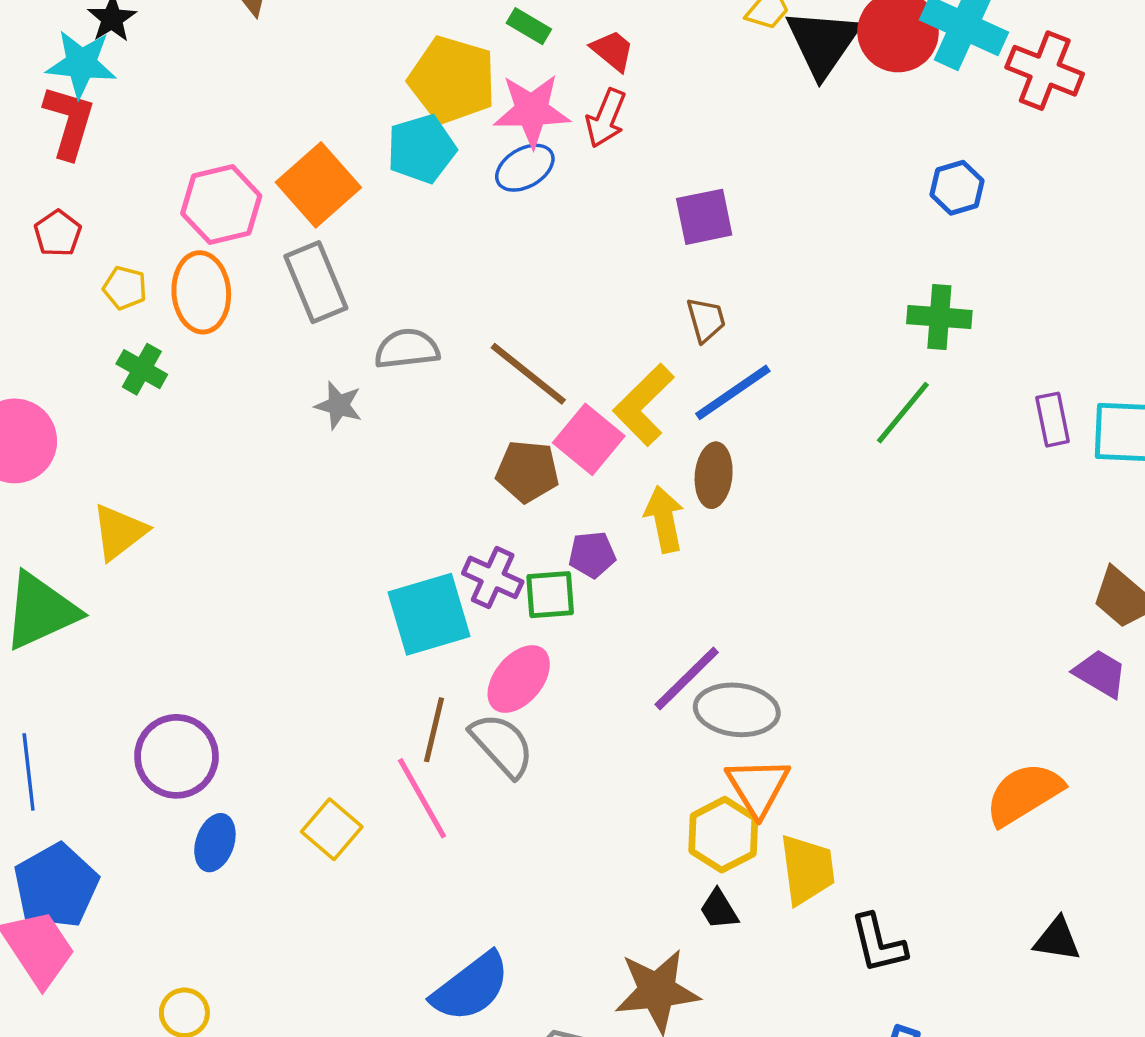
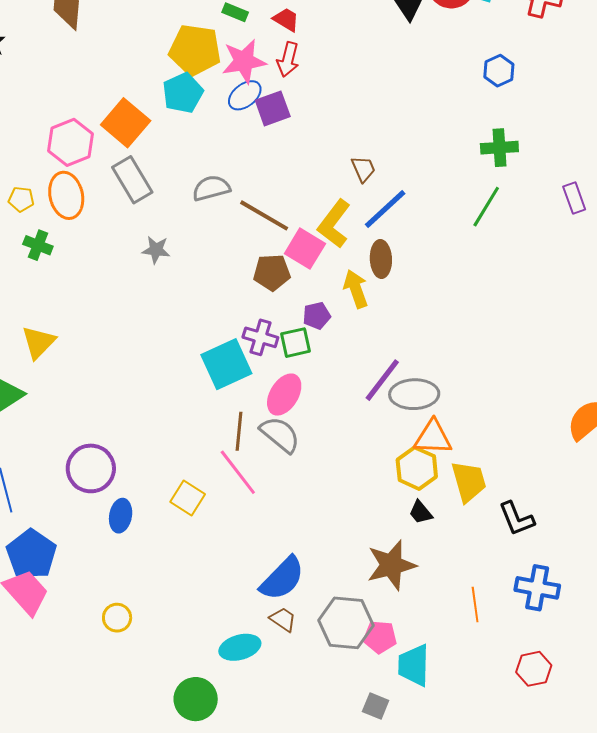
purple square: (704, 217) -> (273, 108), moved
gray semicircle: (407, 349) -> (211, 188), moved
orange triangle: (758, 787) -> (433, 437), turned -48

